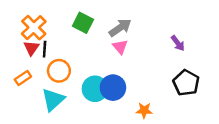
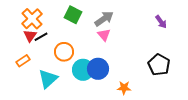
purple arrow: (178, 43) -> (161, 22), moved
black line: (45, 49) -> (41, 37), turned 56
orange circle: (59, 71) -> (64, 52), moved

